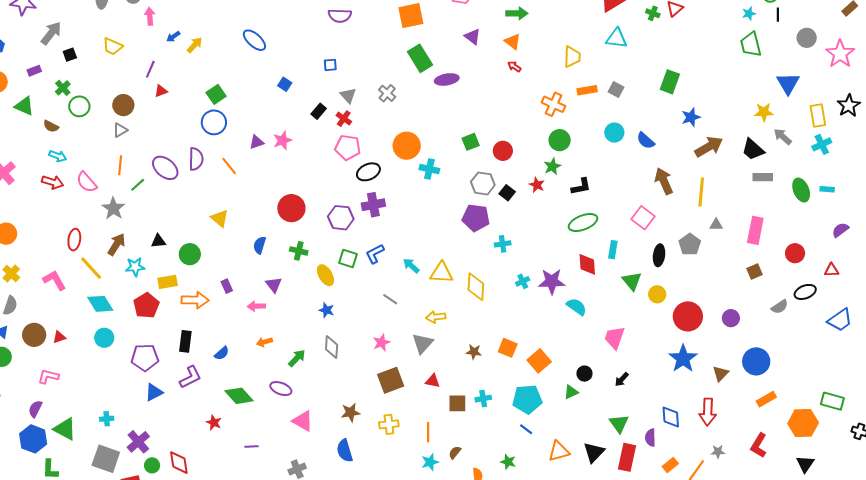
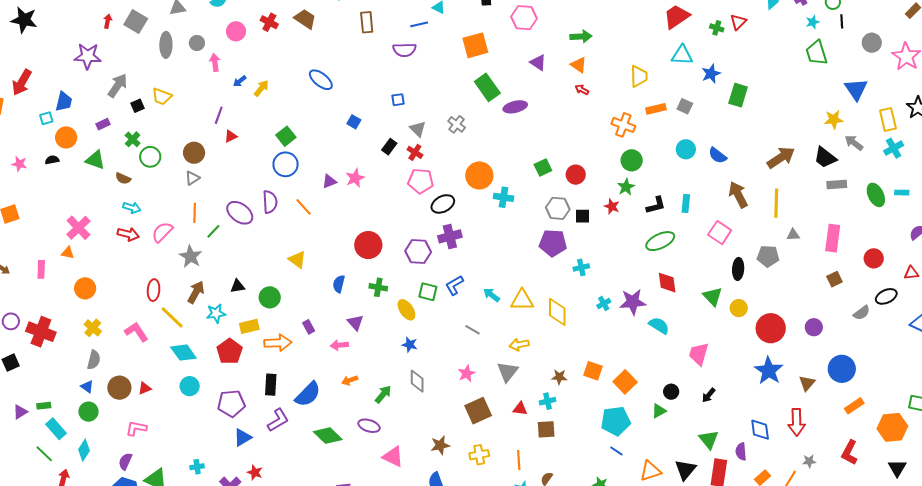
yellow trapezoid: (113, 46) -> (162, 96), moved
blue star: (691, 117) -> (711, 74), moved
pink semicircle: (87, 182) -> (162, 232), turned 90
black square: (507, 193) -> (583, 216), turned -35
gray pentagon: (690, 244) -> (768, 256), turned -30
cyan rectangle: (613, 250) -> (686, 204), moved
blue semicircle: (222, 353) -> (308, 394), size x1.8
cyan cross: (483, 399) -> (547, 401), moved
red star: (214, 423) -> (255, 472), moved

